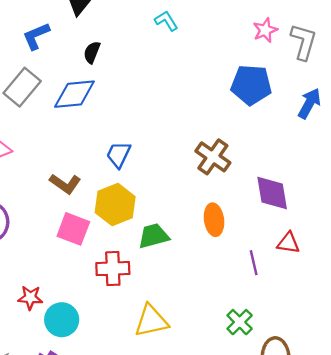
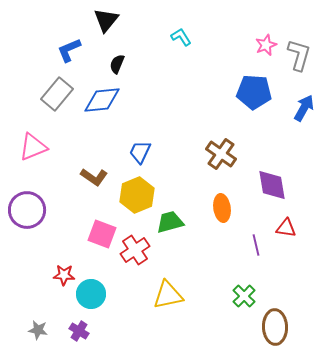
pink square: (73, 229) -> (102, 234), moved
red cross: (113, 269) -> (135, 250), turned -32

